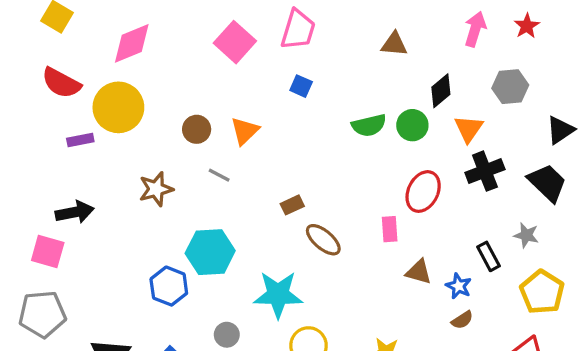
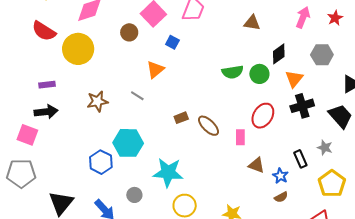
blue square: (301, 86) -> (172, 42), moved
brown circle: (197, 129) -> (129, 32), moved
purple rectangle: (80, 140) -> (47, 85), moved
brown ellipse: (323, 240) -> (208, 126), moved

